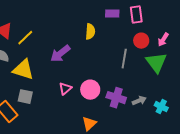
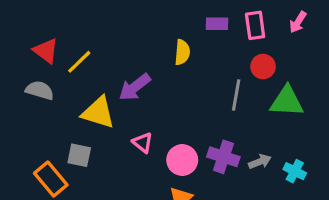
pink arrow: (163, 40) -> (298, 22), moved
green triangle: (156, 63) -> (287, 101), turned -50
yellow triangle: (23, 70) -> (98, 112), moved
pink triangle: (65, 89) -> (143, 143), turned -40
pink circle: (90, 90) -> (182, 160), moved

